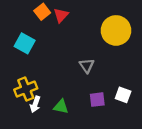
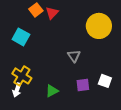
yellow cross: (26, 89) -> (22, 76), turned -36
white arrow: (35, 104) -> (17, 90), moved
green triangle: (61, 107) -> (52, 91), turned -40

